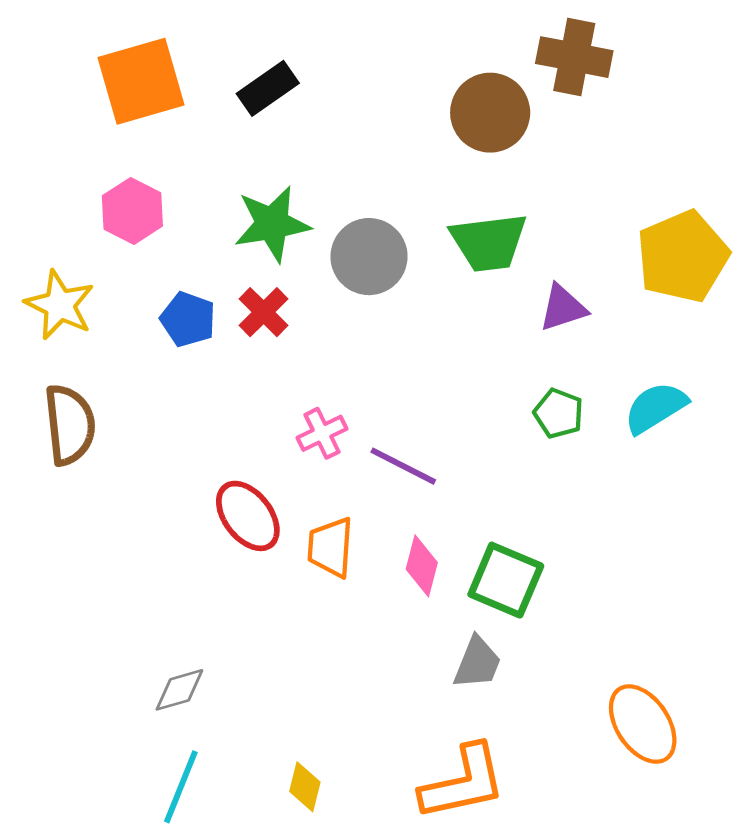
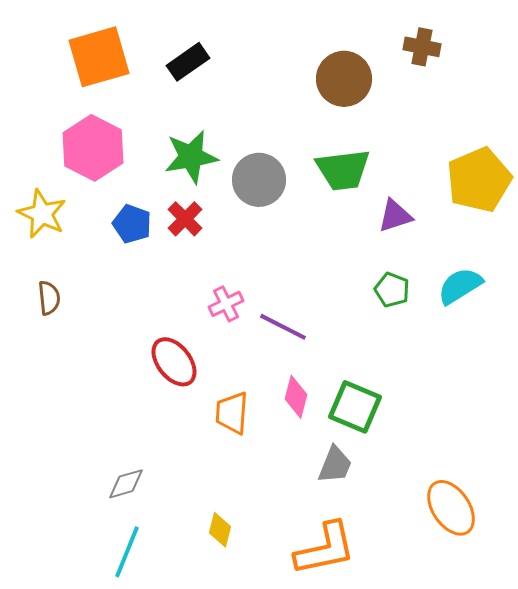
brown cross: (574, 57) -> (422, 47), moved, size x0.7
pink hexagon: (132, 211) -> (93, 148), size x1.4
brown semicircle: (70, 425) -> (49, 298), size x0.6
orange trapezoid: (331, 547) -> (232, 413), moved
yellow diamond: (305, 787) -> (220, 530), moved

